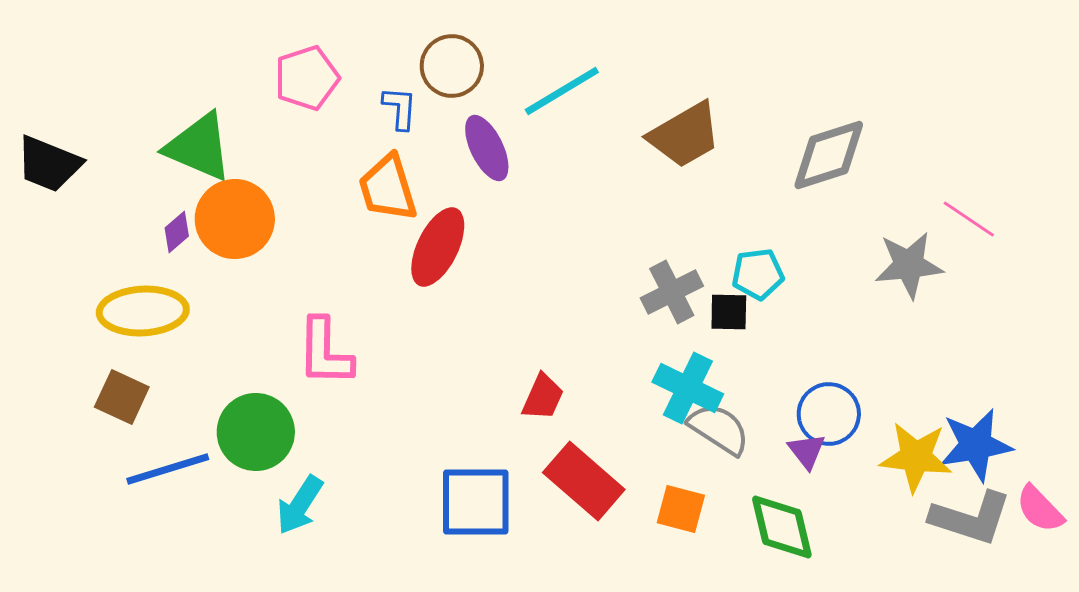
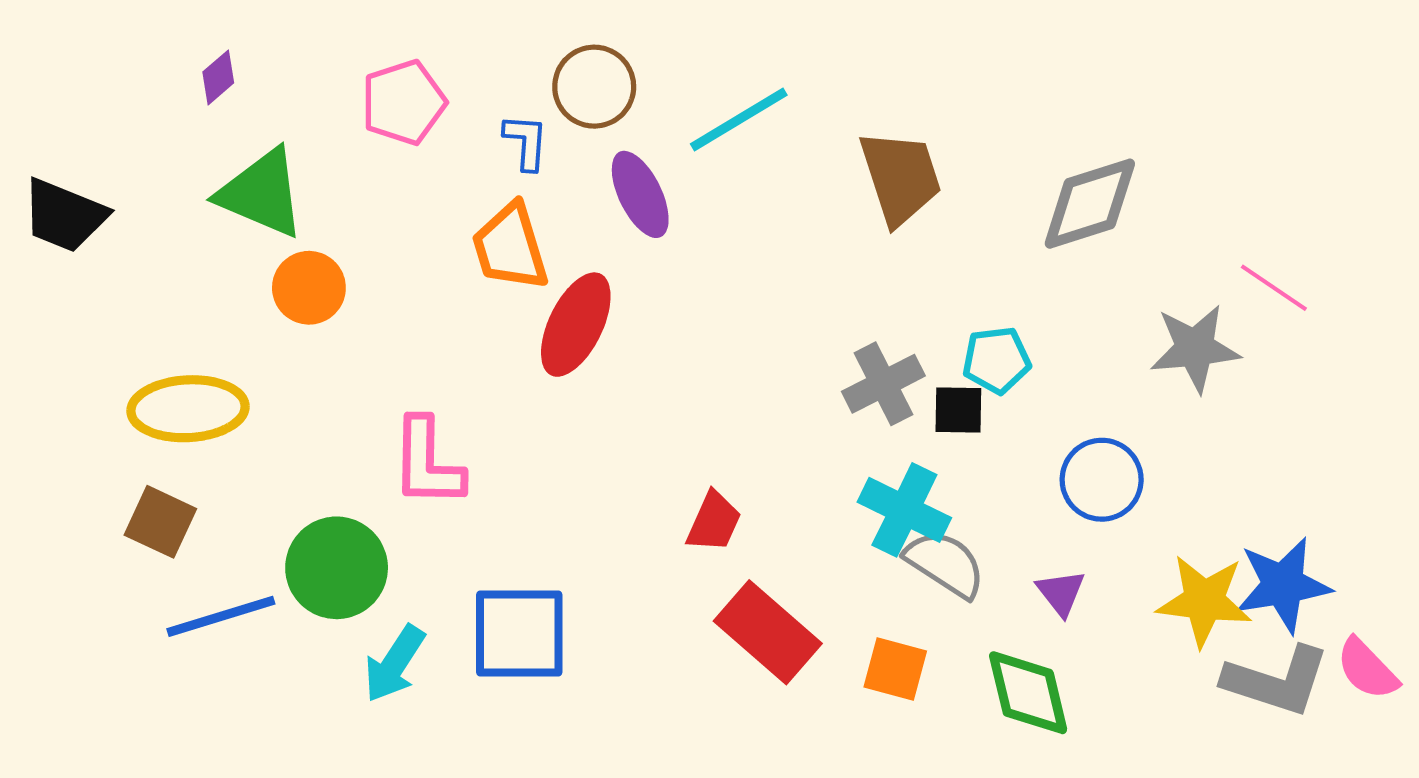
brown trapezoid: (685, 135) -> (900, 177), turned -78
orange circle: (235, 219) -> (309, 288), size x0.7
purple diamond: (177, 232) -> (218, 77), moved
blue circle: (829, 414) -> (1102, 480), moved
blue square: (476, 502) -> (519, 634), moved

